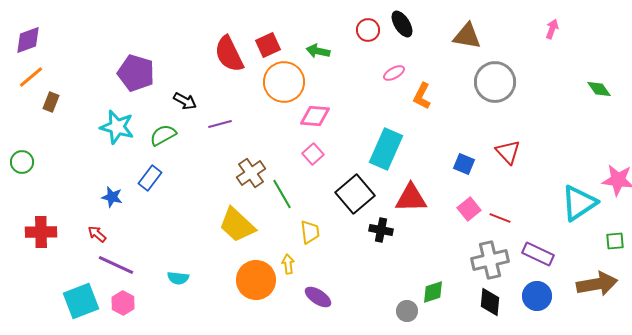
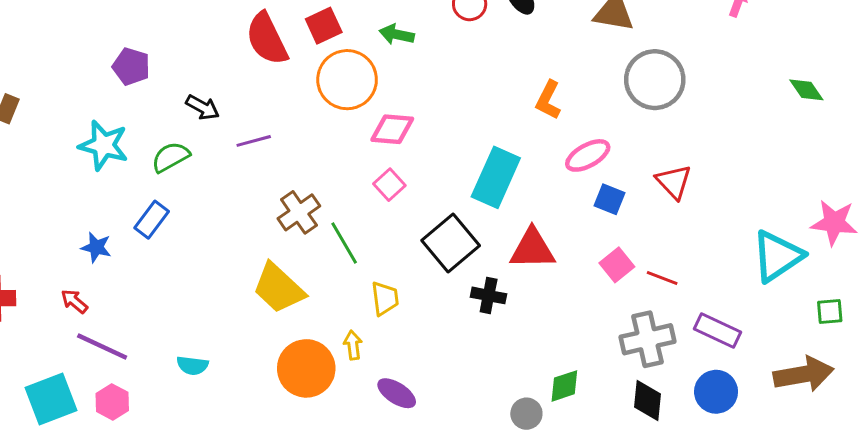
purple pentagon: (136, 73) -> (131, 67), size x0.7
pink ellipse: (394, 73) -> (588, 155), moved, size x1.4

